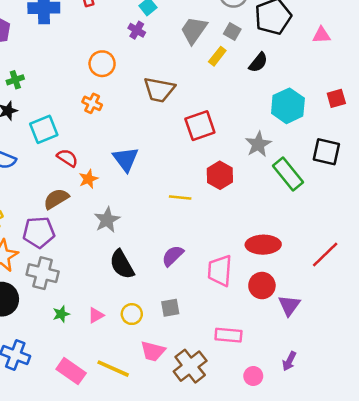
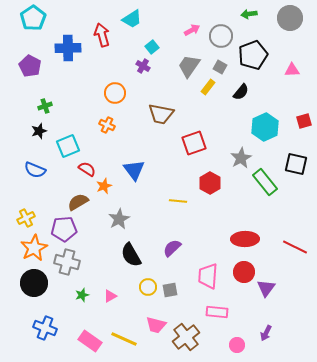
red line: (325, 255) -> (295, 247), turned 70
pink trapezoid: (220, 271) -> (208, 276), moved
yellow circle: (132, 314) -> (148, 287), moved

